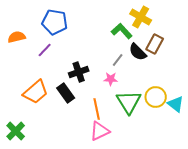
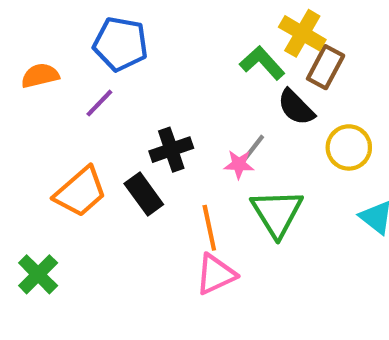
brown rectangle: (155, 44) -> (326, 67), moved
gray line: (118, 60) -> (254, 147), moved
yellow circle: (156, 97) -> (349, 147), moved

